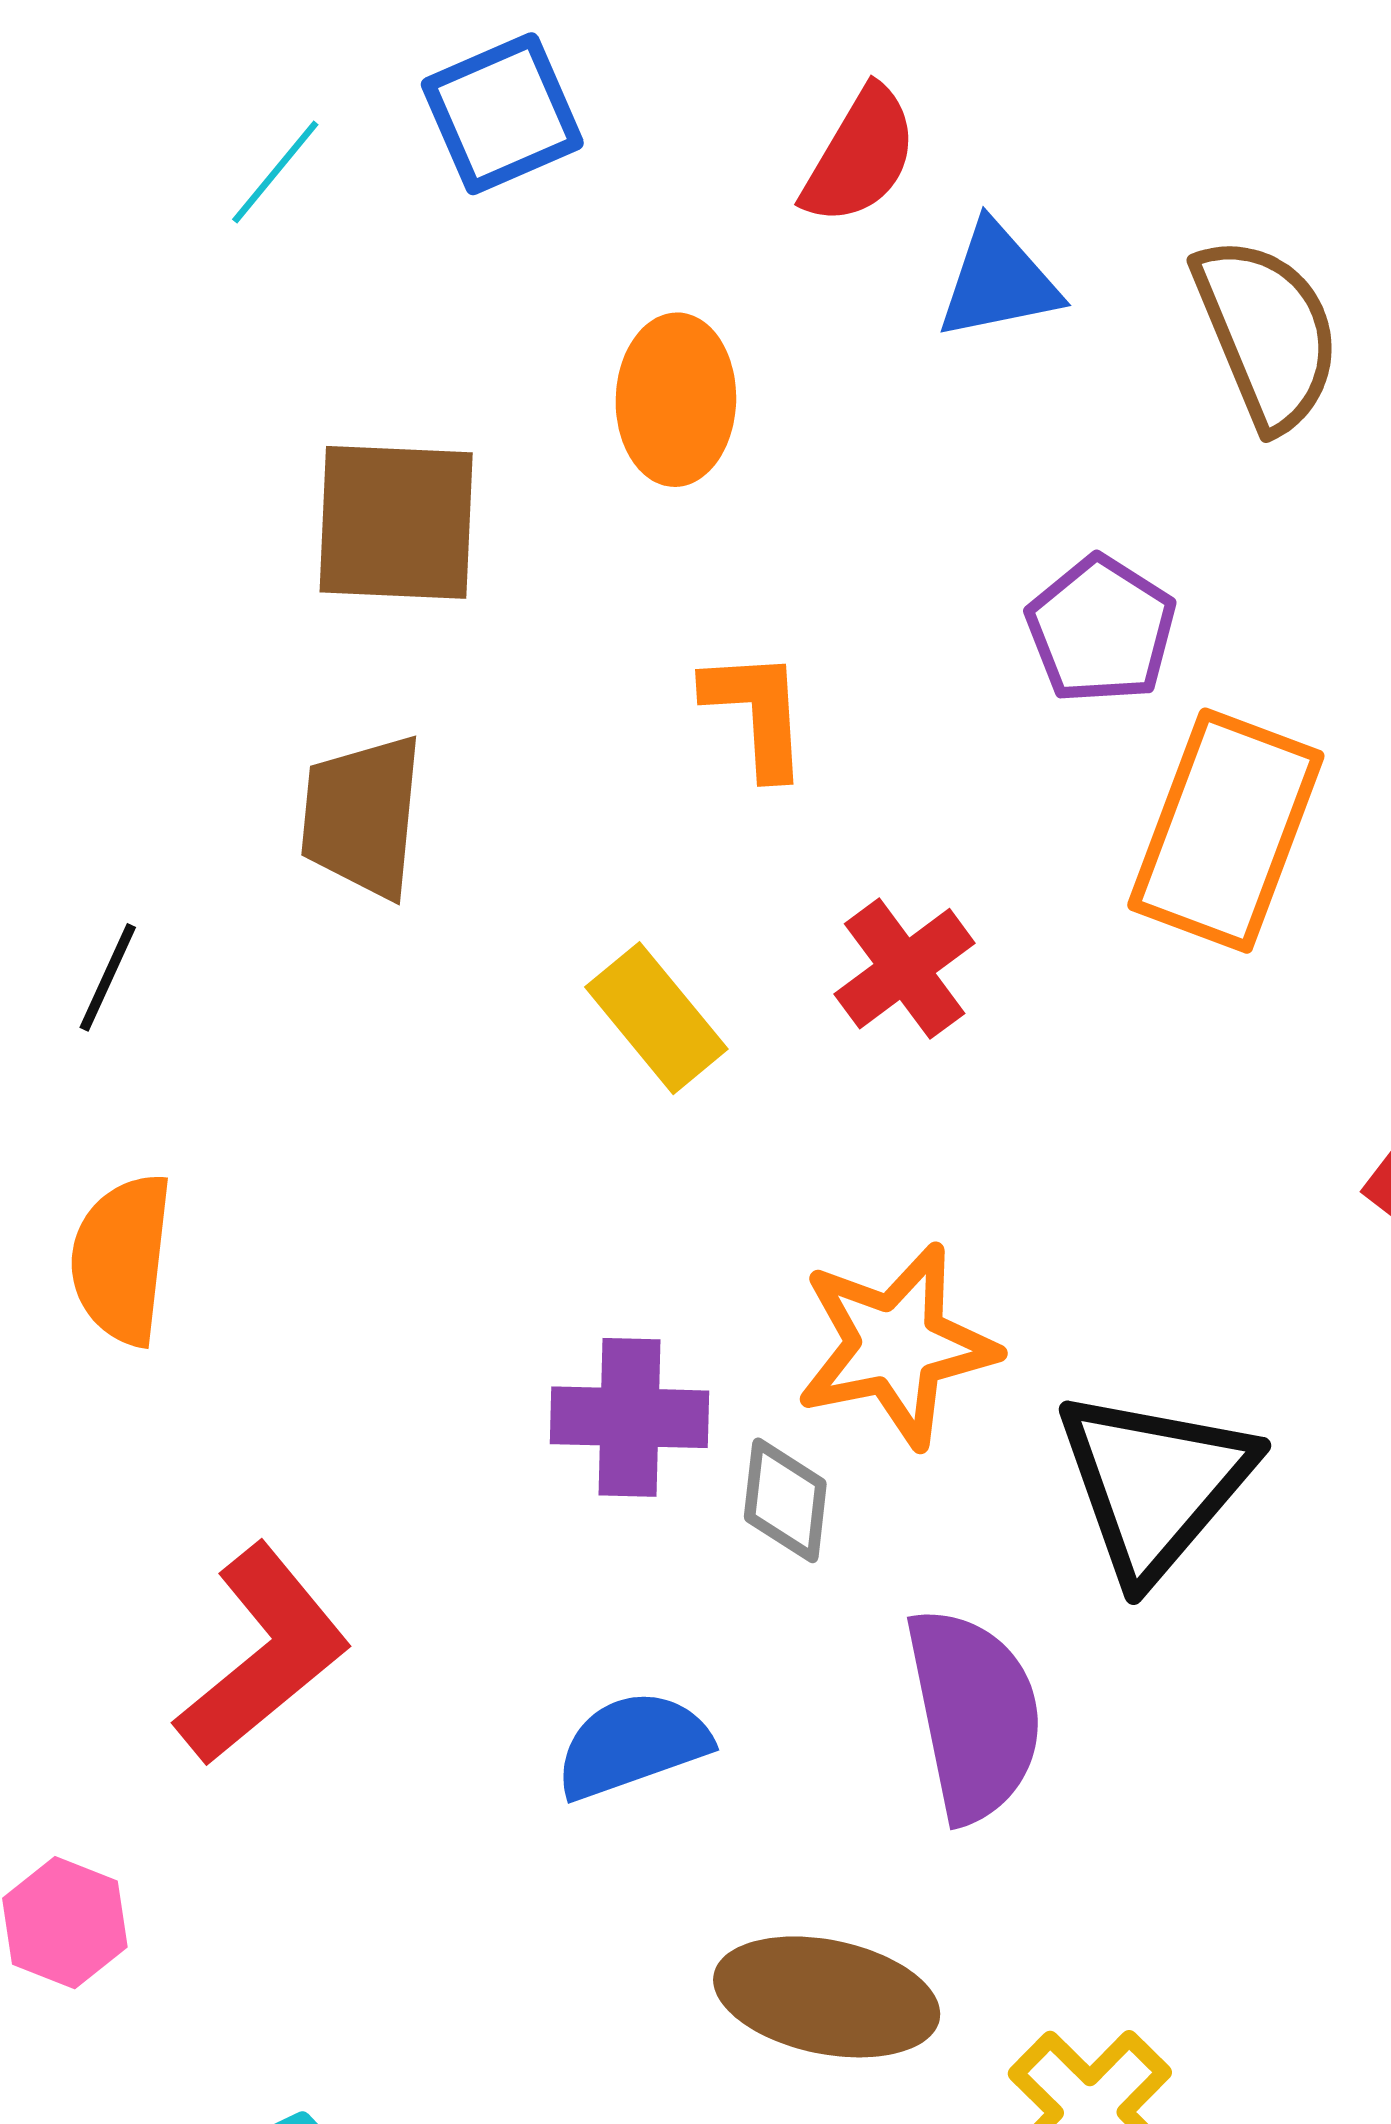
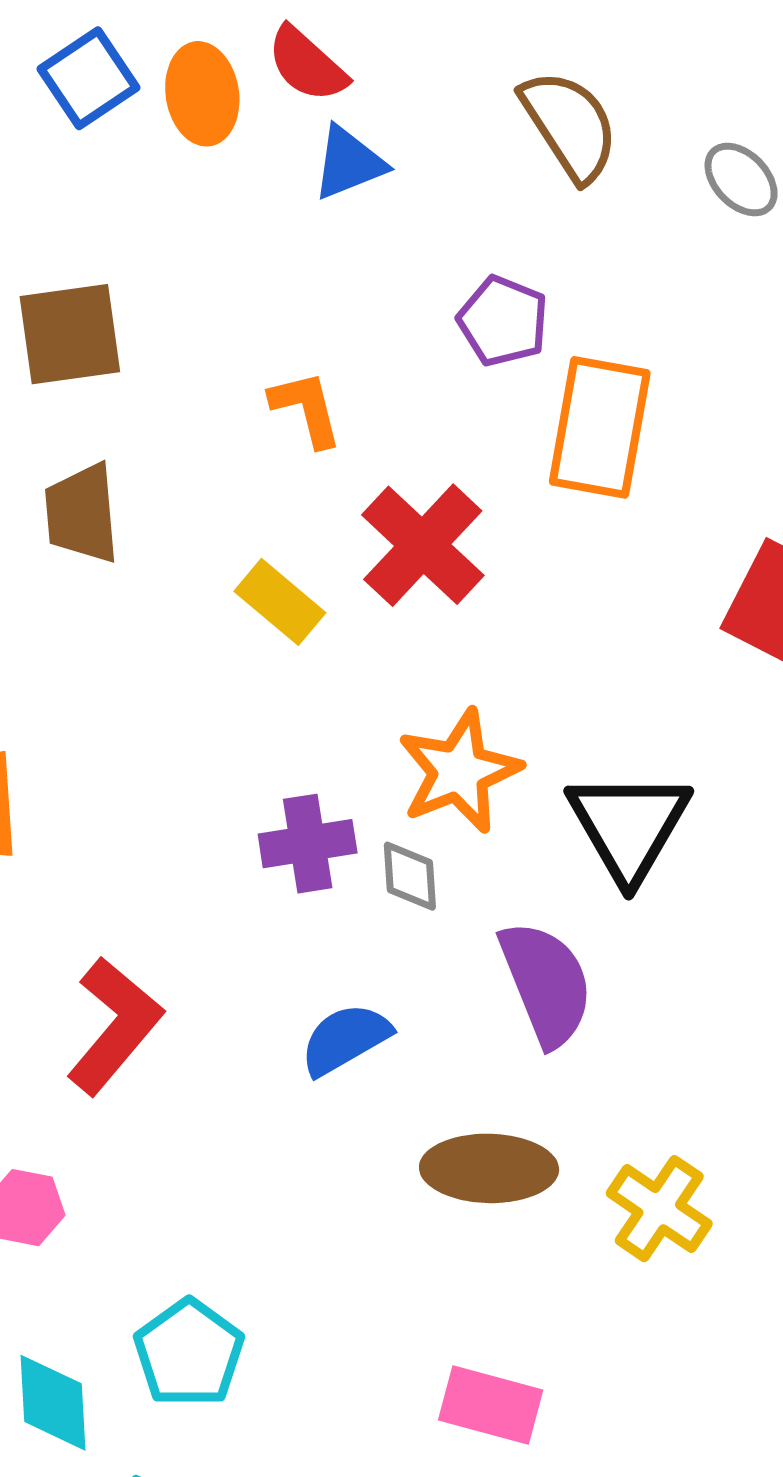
red semicircle: (860, 156) -> (307, 64), turned 112
blue triangle: (998, 281) -> (349, 163), moved
orange ellipse: (676, 400) -> (202, 94), moved
red cross: (905, 969) -> (423, 545), size x1.5

